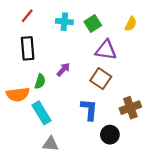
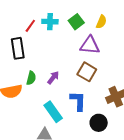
red line: (27, 16) -> (30, 26), moved
yellow semicircle: (131, 24) -> (101, 22), moved
purple arrow: (63, 69) -> (53, 78), moved
cyan rectangle: (42, 113) -> (53, 112), moved

